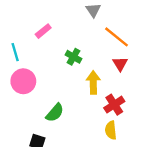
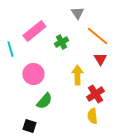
pink rectangle: (43, 31) -> (34, 31), size x1.6
green cross: (73, 57) -> (61, 42), moved, turned 32
pink circle: (23, 81) -> (33, 74), moved

